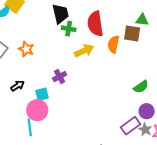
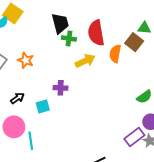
brown square: (132, 33) -> (134, 42), turned 30
purple cross: (60, 77) -> (61, 88), turned 32
pink circle: (37, 110) -> (14, 127), moved

